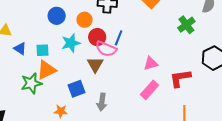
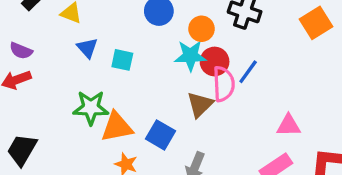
cyan star: (71, 43) -> (190, 56), moved
pink semicircle: (106, 49) -> (224, 84), turned -130
orange triangle: (46, 70) -> (117, 127), moved
blue square: (77, 89) -> (160, 135), turned 36

